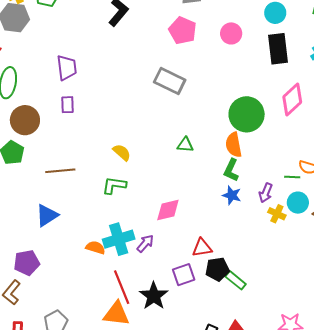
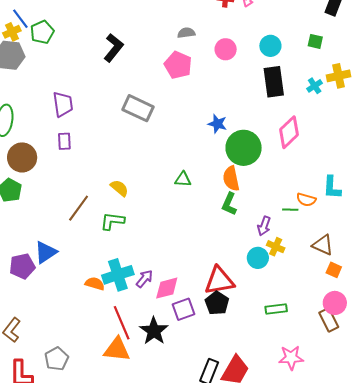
pink circle: (231, 33) -> (226, 49), moved
gray rectangle: (170, 81) -> (138, 108), moved
brown line: (60, 171) -> (79, 208), moved, turned -48
blue star: (232, 195) -> (217, 124), moved
cyan circle: (298, 203) -> (258, 258), moved
pink diamond: (168, 210) -> (167, 288), moved
red triangle: (202, 248) -> (219, 281), moved, size x1.5
purple pentagon: (27, 263) -> (22, 266), moved
black pentagon: (217, 269) -> (217, 303), turned -30
green rectangle: (236, 280) -> (276, 309), moved, turned -45

